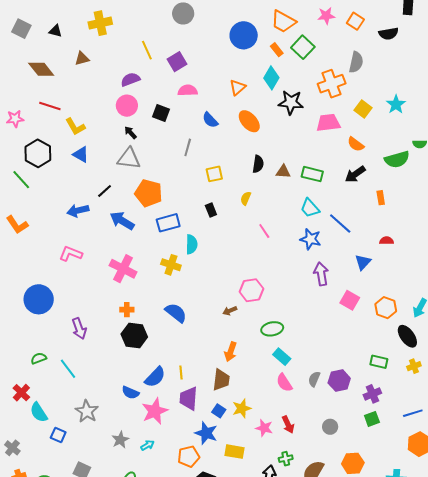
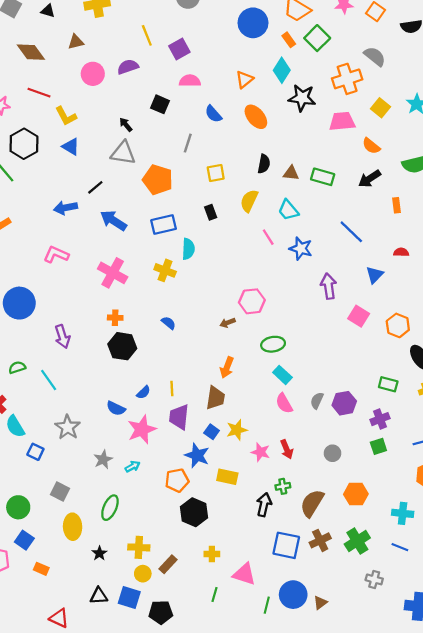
gray semicircle: (356, 62) -> (375, 56), turned -65
pink circle: (127, 106) -> (93, 74), moved
orange pentagon: (149, 193) -> (158, 180), moved
yellow semicircle: (246, 198) -> (249, 201), size x1.5
cyan trapezoid: (310, 208) -> (288, 210), moved
blue star: (310, 239) -> (301, 249), moved
blue semicircle: (176, 313) -> (169, 323), size x0.6
blue semicircle: (155, 377) -> (143, 392), size x0.6

